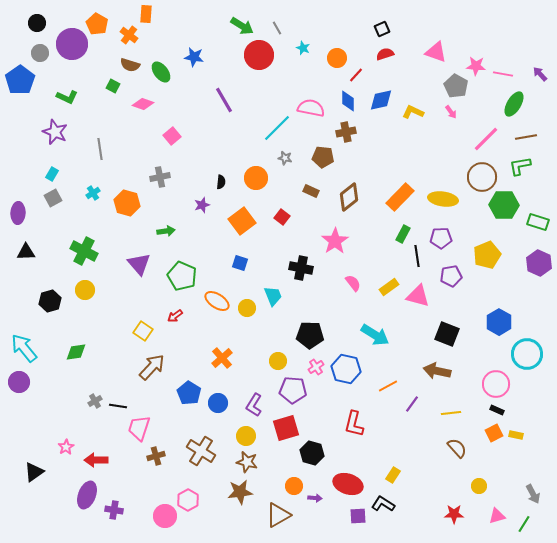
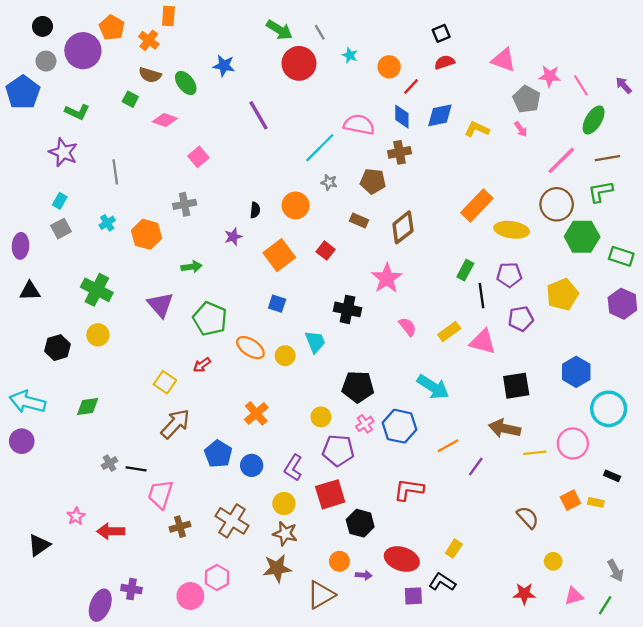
pink line: (503, 74) -> (581, 85), turned 48
orange rectangle: (400, 197) -> (477, 205), moved
black square: (447, 334) -> (516, 386), turned -30
cyan arrow: (24, 348) -> (27, 402), turned -36
black rectangle: (497, 410) -> (612, 476), moved
yellow line: (451, 413) -> (535, 453), moved
red L-shape: (354, 424) -> (409, 490), turned 84
purple ellipse: (87, 495) -> (100, 605), moved

